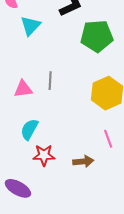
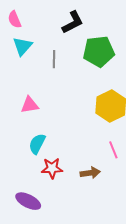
cyan triangle: (30, 26) -> (23, 46), moved
gray line: (50, 81) -> (54, 59), moved

